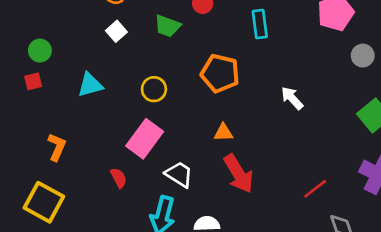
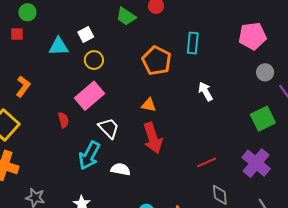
cyan rectangle: (260, 24) -> (193, 43), moved
white square: (116, 31) -> (86, 34), moved
yellow circle: (154, 89) -> (94, 60), moved

